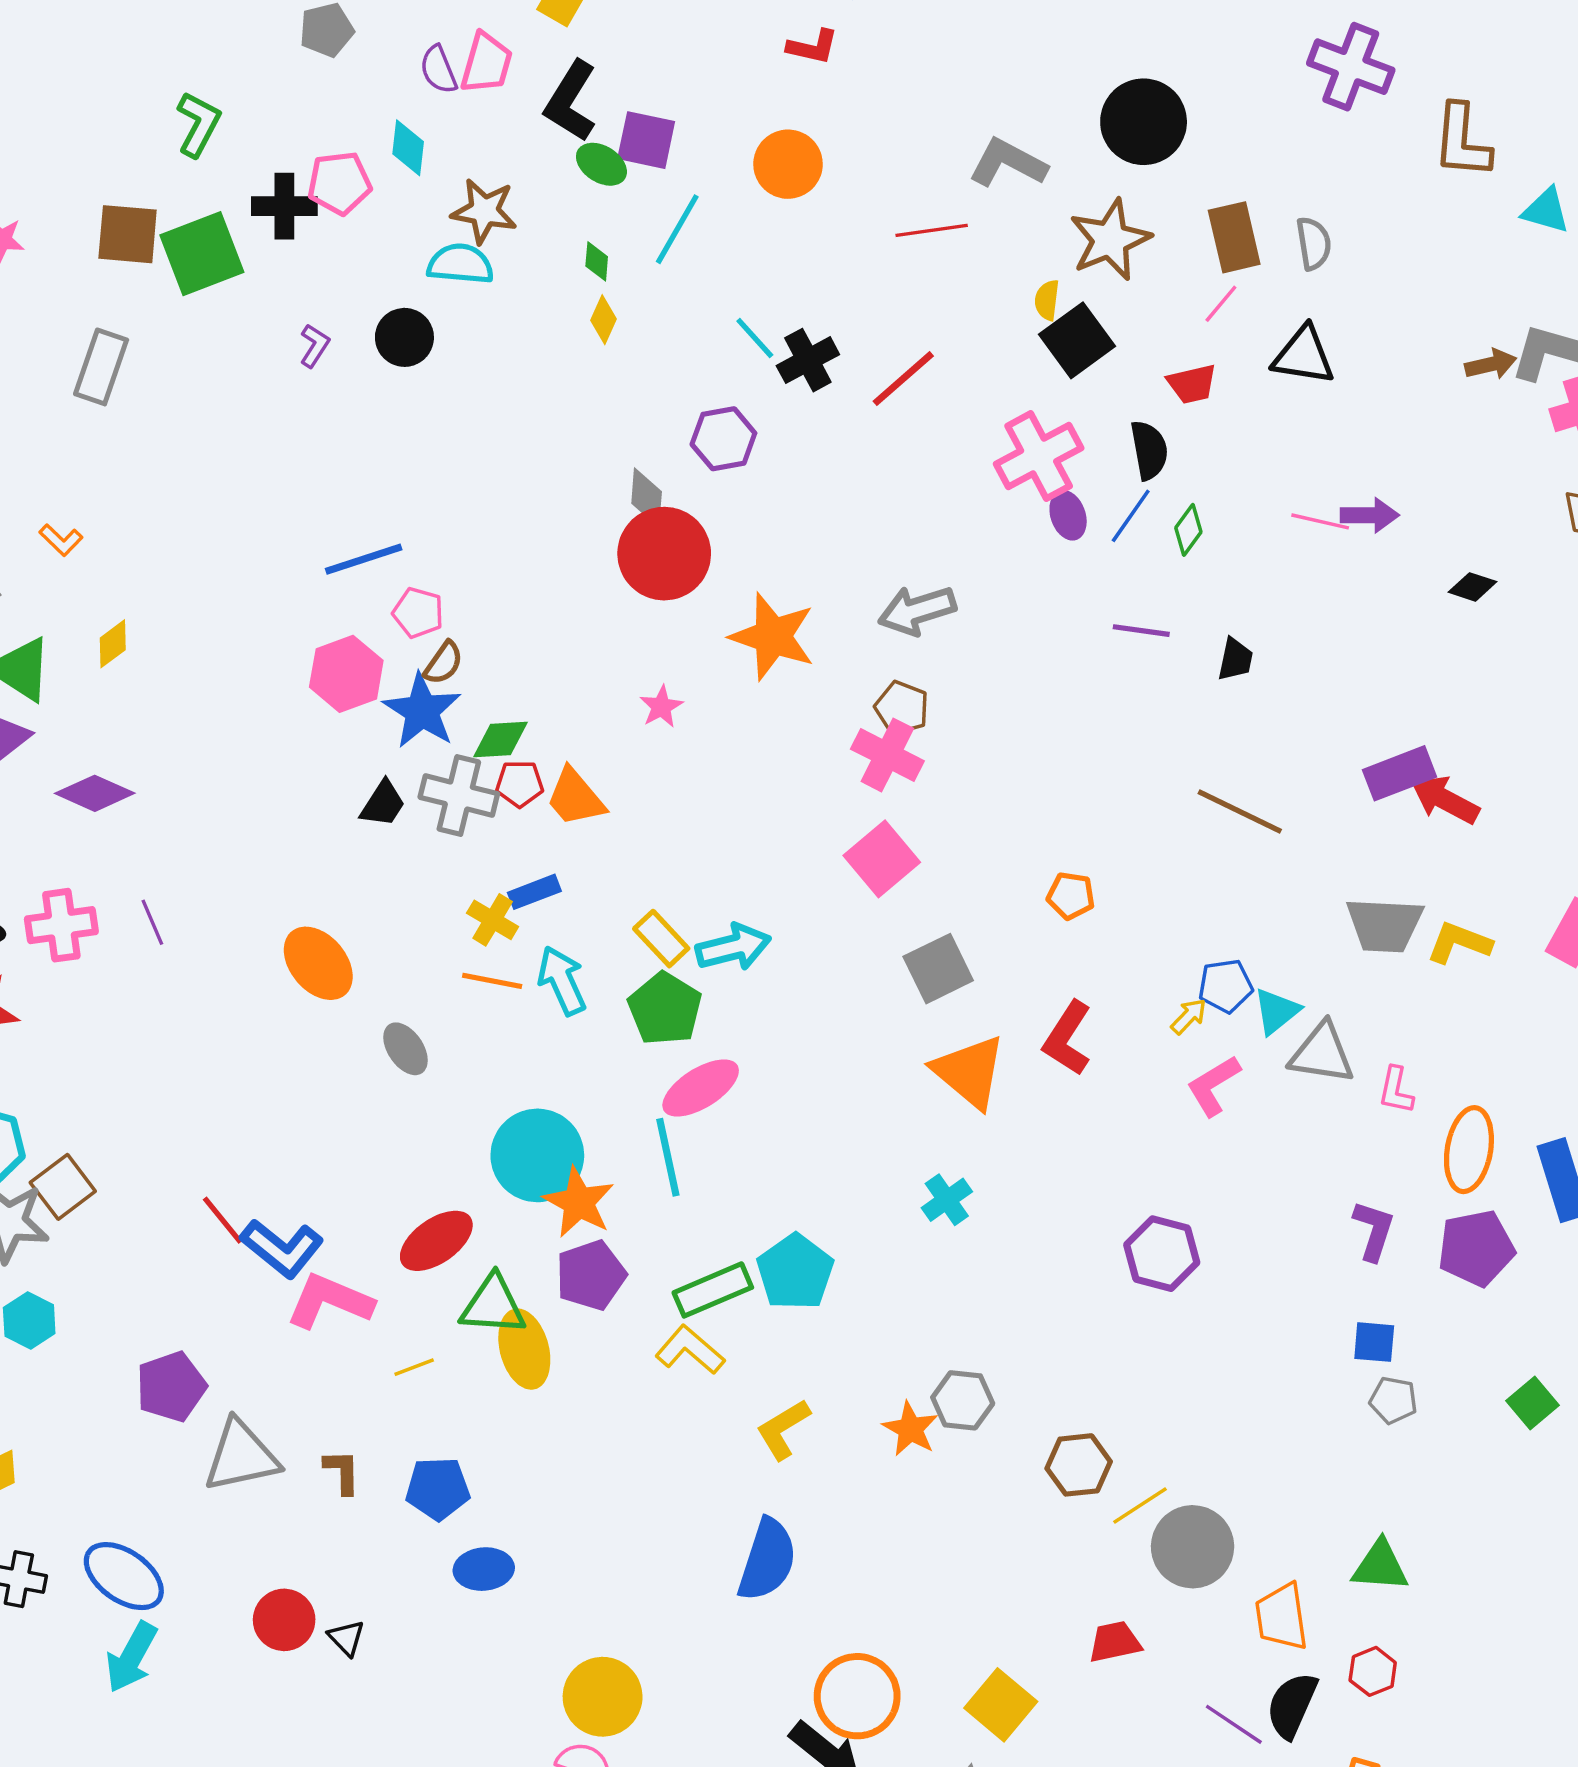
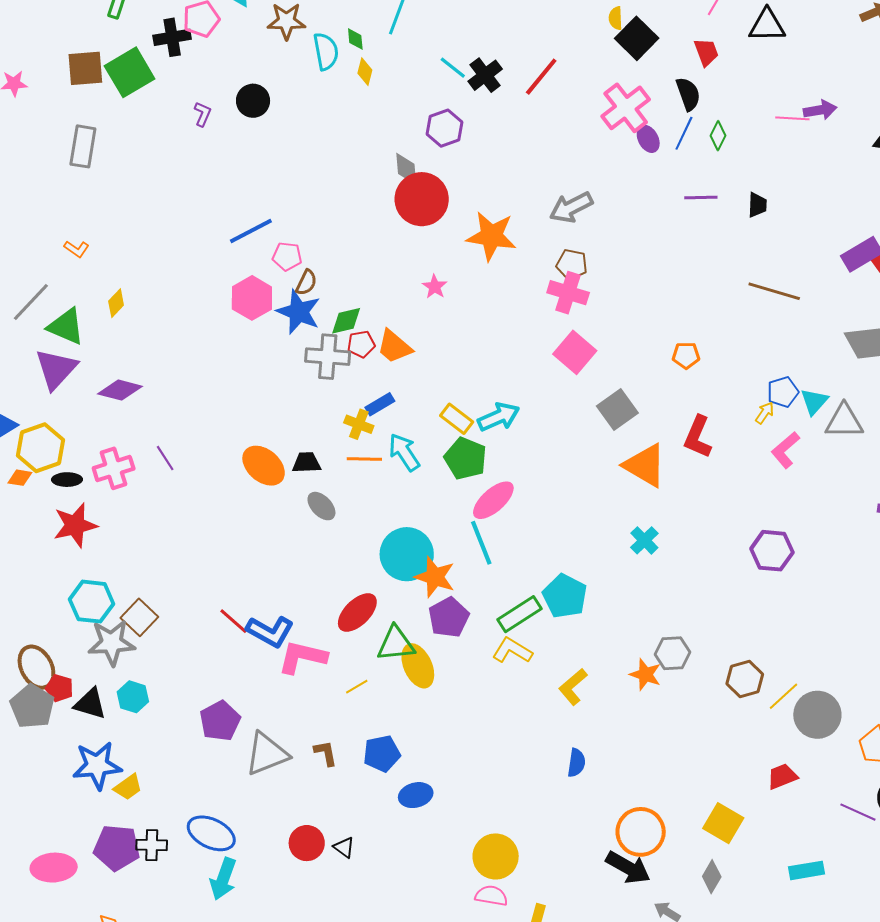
cyan semicircle: (460, 264) -> (326, 51), moved, turned 84
red trapezoid: (1192, 384) -> (706, 52), turned -88
black trapezoid: (383, 804) -> (306, 463), moved, turned -116
blue semicircle: (767, 1560) -> (576, 763), size x0.6

